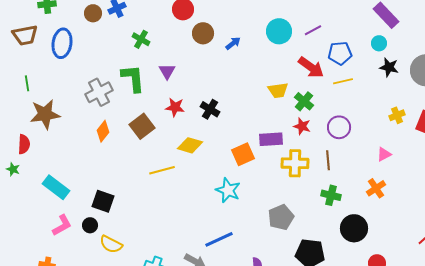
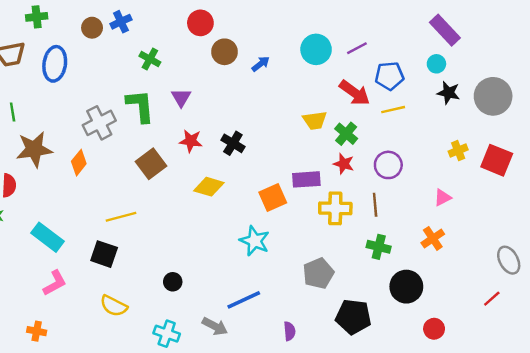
orange diamond: (103, 131) -> (79, 163), moved
yellow line: (162, 170) -> (121, 217), moved
black circle: (90, 225) -> (173, 282), moved

